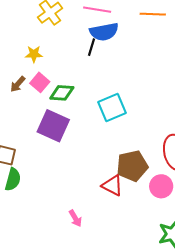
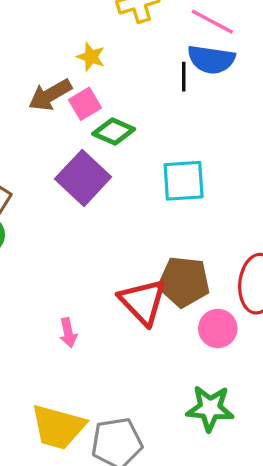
black line: (91, 47) -> (184, 77), turned -36
brown arrow: (18, 84) -> (50, 95), size x1.5
red triangle: (112, 186) -> (143, 302), size x1.4

